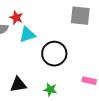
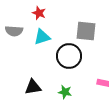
gray square: (80, 16) -> (86, 31), moved
red star: (16, 18) -> (39, 13), moved

